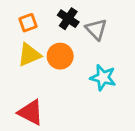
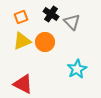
cyan star: (103, 78) -> (77, 69), moved, turned 30

